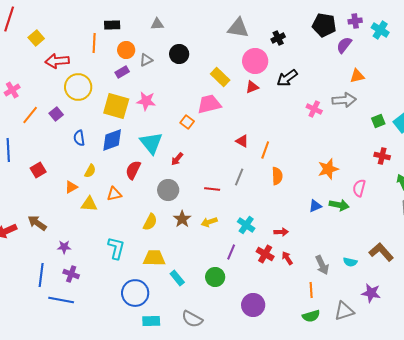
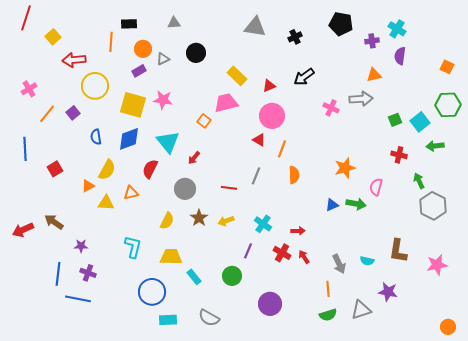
purple cross: (355, 21) -> (372, 41), moved
purple semicircle: (344, 45) -> (400, 56), moved, turned -30
pink circle: (255, 61) -> (272, 116), moved
yellow semicircle: (90, 171) -> (107, 170), size x1.5
brown L-shape: (381, 252) -> (398, 251), turned -130

